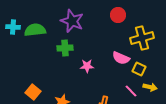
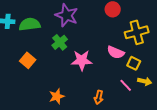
green cross: (65, 48) -> (60, 42), turned -35
pink star: (87, 66) -> (82, 60), size x1.5
orange square: (33, 92) -> (28, 60), moved

